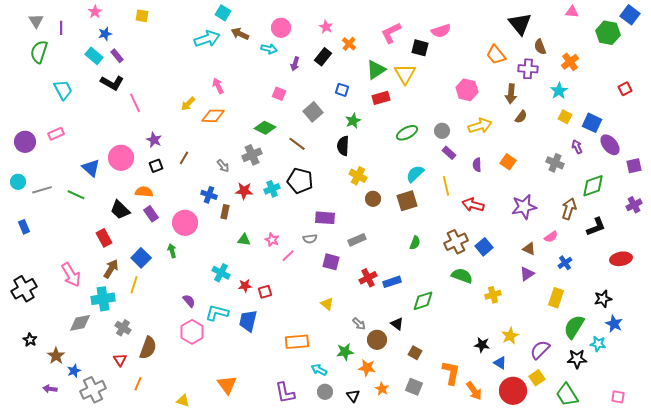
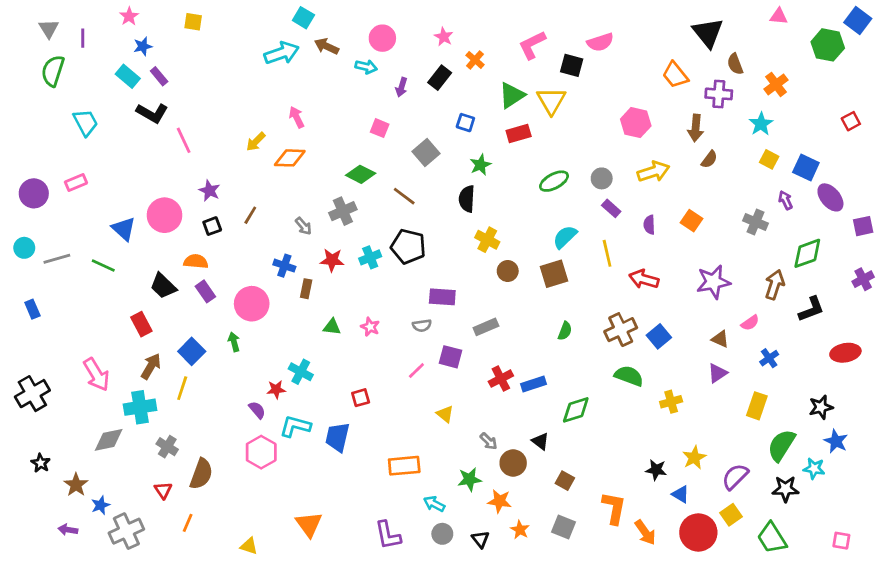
pink line: (288, 256) -> (416, 370), moved
red star: (245, 286) -> (276, 389), moved

